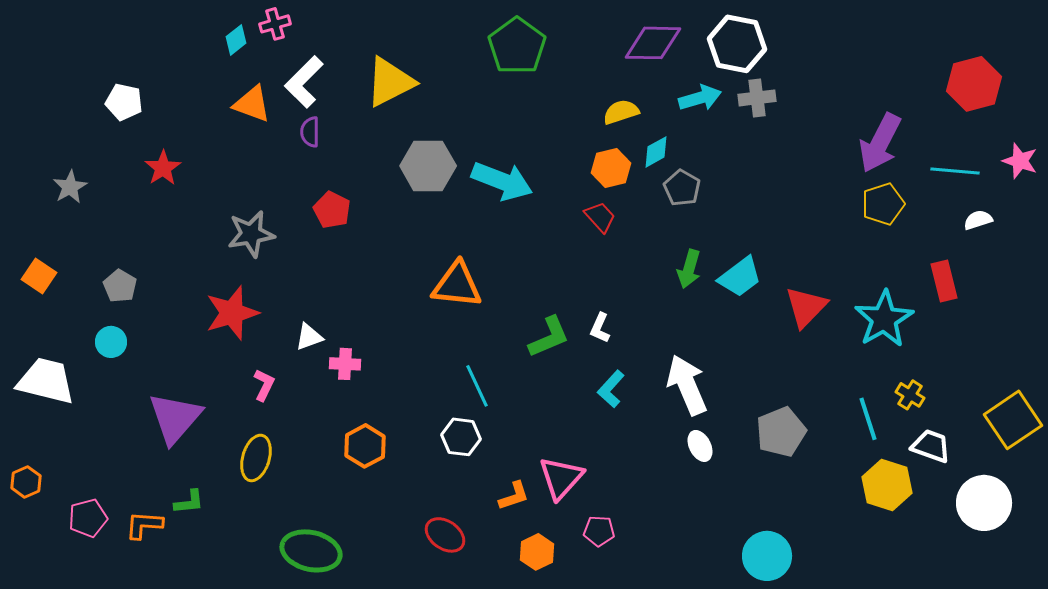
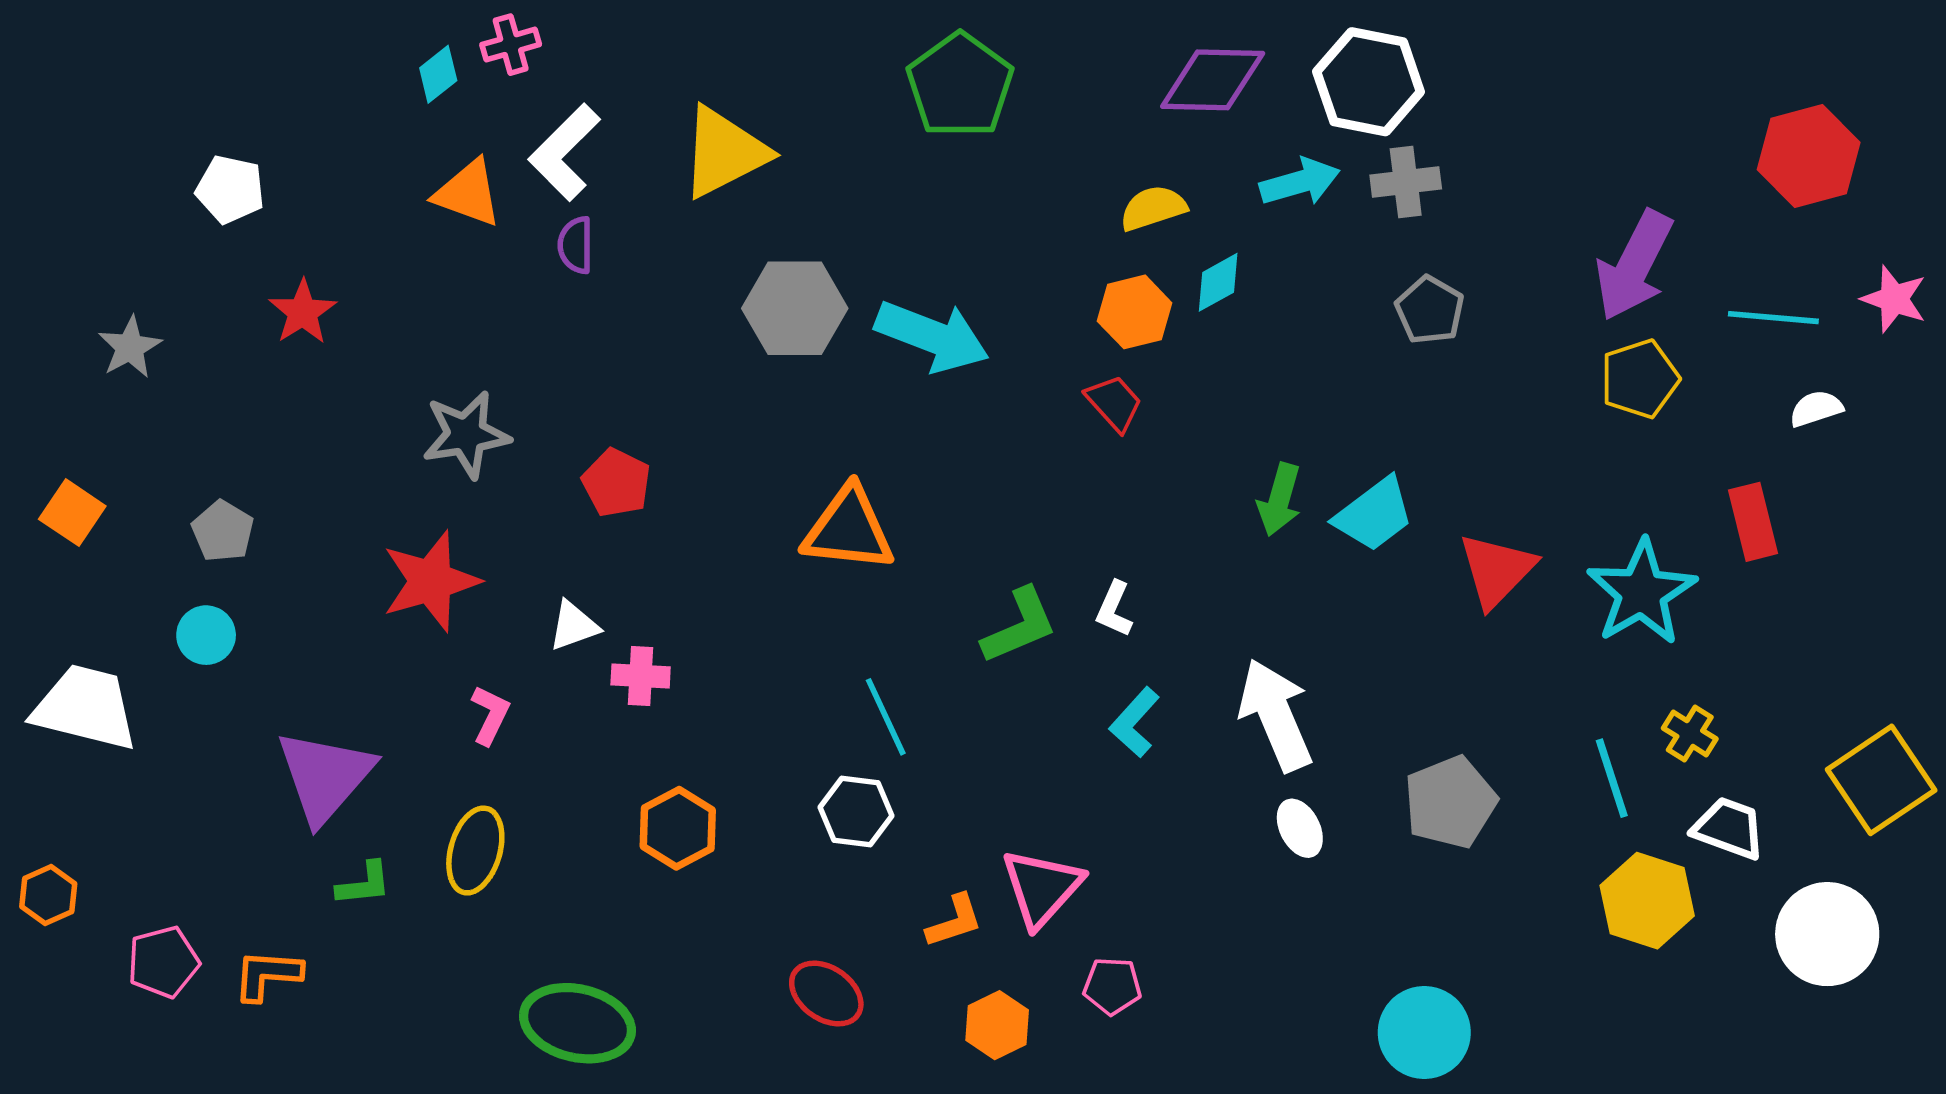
gray pentagon: (682, 188) -> (1430, 310), moved
red pentagon: (332, 210) -> (616, 483), moved
green L-shape: (189, 502) -> (364, 884), moved

